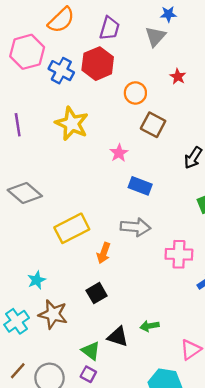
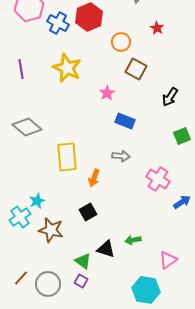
gray arrow: (135, 227) -> (121, 156), size x0.7
yellow rectangle: (72, 228) -> (67, 157), turned -68
pink cross: (179, 254) -> (158, 179), turned 30
cyan cross: (17, 321) -> (20, 217), moved

